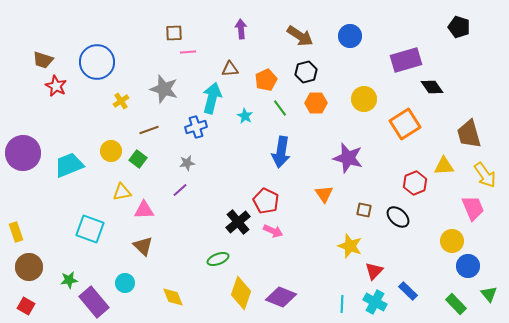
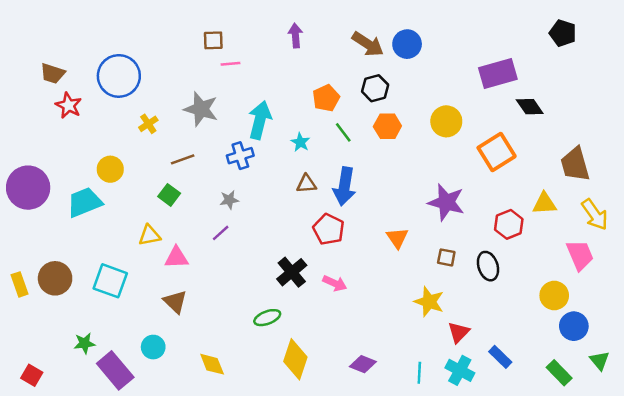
blue circle: (350, 36) -> (407, 44), moved
brown triangle: (230, 69) -> (306, 184), moved
yellow circle: (111, 151) -> (110, 169), moved
purple star: (348, 158) -> (446, 202), moved
red pentagon: (266, 201) -> (329, 229), moved
black ellipse: (398, 217) -> (488, 266), turned 30
brown circle: (29, 267) -> (55, 278), moved
purple diamond: (281, 297) -> (363, 364), moved, size x0.7

